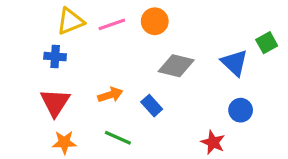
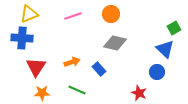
yellow triangle: (70, 21) -> (29, 14), moved
orange circle: (155, 21) -> (111, 14), moved
blue cross: (55, 57) -> (22, 38), moved, size x1.5
blue triangle: (234, 63) -> (165, 49), moved

